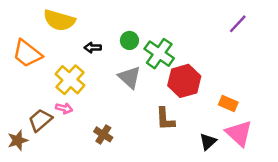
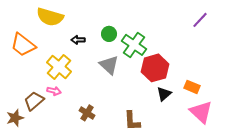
brown L-shape: (165, 119) -> (132, 121), moved
black triangle: (208, 142) -> (164, 94), moved

